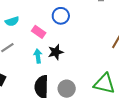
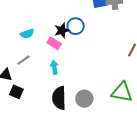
black star: (56, 52) -> (62, 30), moved

